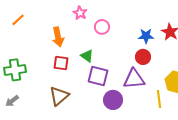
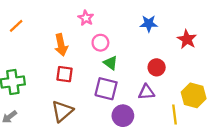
pink circle: (102, 27) -> (100, 43), moved
blue star: (146, 36) -> (149, 24), moved
green triangle: (87, 56) -> (111, 63), moved
purple triangle: (134, 79) -> (146, 92), size x0.7

